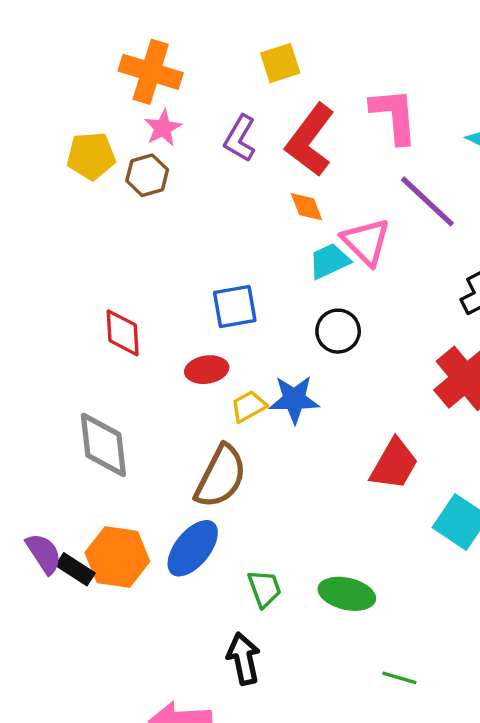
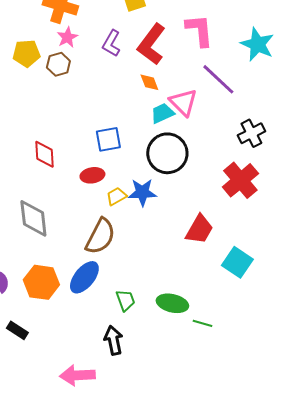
black circle: (338, 331) -> (167, 153), size x1.6
black rectangle: (75, 569) -> (17, 330), moved
green line: (399, 678) -> (202, 323), moved

